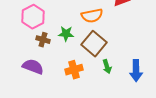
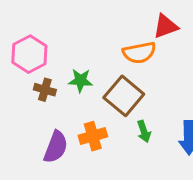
orange semicircle: (92, 16) -> (139, 53), moved
purple semicircle: (33, 67) -> (56, 147), moved, turned 90

